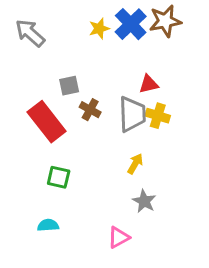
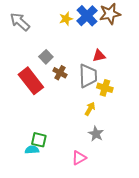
gray square: (69, 86) -> (46, 57), turned -32
yellow cross: (158, 116) -> (105, 88), moved
green square: (59, 177) -> (39, 140), moved

